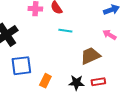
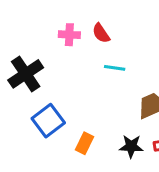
blue square: (21, 66) -> (48, 121), turned -30

